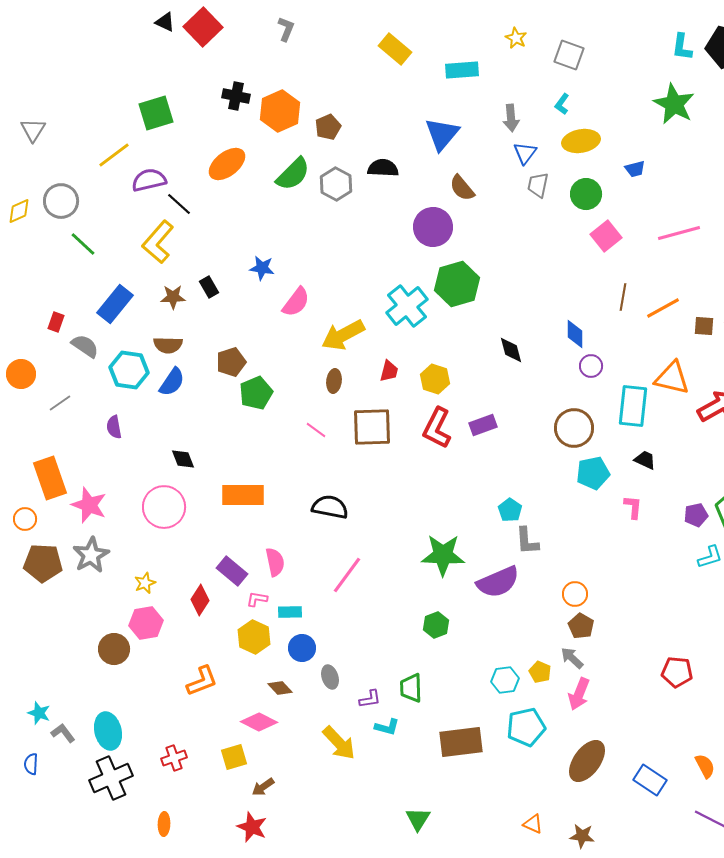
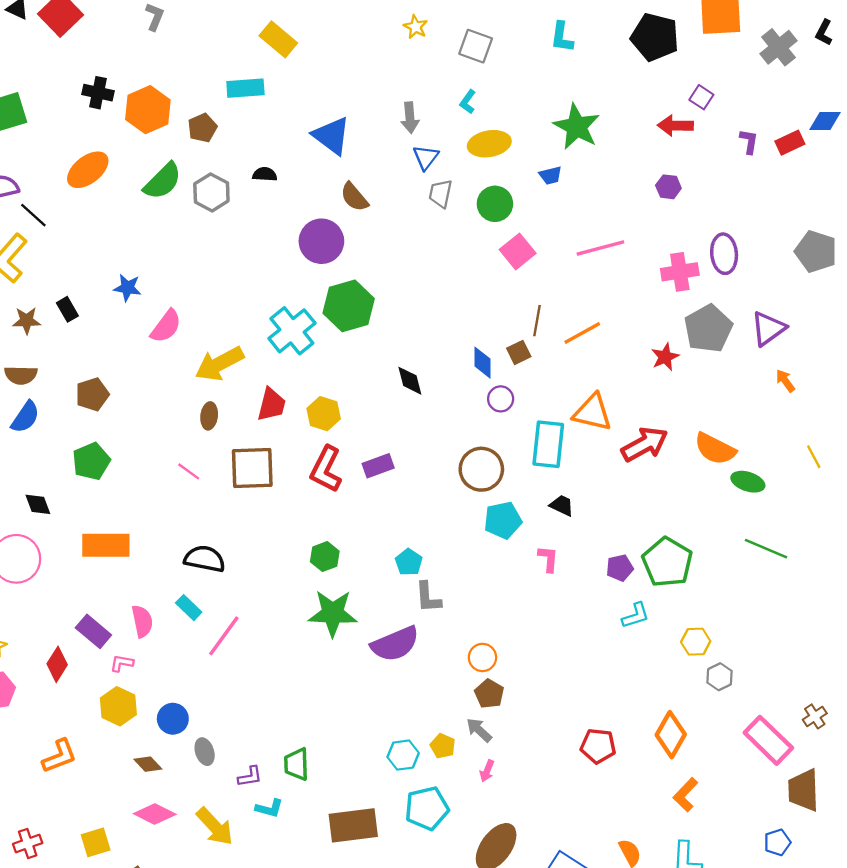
cyan L-shape: (682, 47) -> (562, 37), moved
cyan rectangle: (462, 70) -> (245, 88), moved
green star: (674, 104) -> (577, 127), moved
blue triangle: (442, 134) -> (332, 136), turned -33
black semicircle: (383, 168) -> (265, 174), size x0.7
brown square: (704, 326) -> (519, 352), moved, turned -30
red trapezoid: (389, 371) -> (272, 405), size x1.4
green pentagon: (256, 393) -> (91, 461), moved
cyan rectangle: (290, 612) -> (189, 608), moved, turned 45
green hexagon: (436, 625) -> (325, 557), moved
pink arrow: (579, 694) -> (487, 771), size x0.6
pink diamond: (259, 722) -> (155, 814), moved

